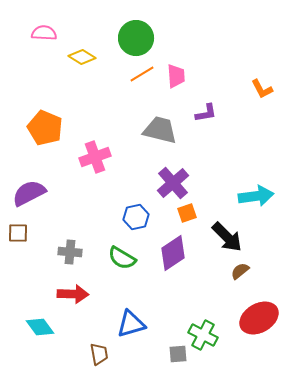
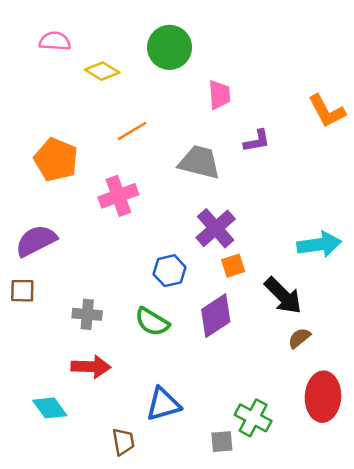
orange line: (142, 74) -> (132, 131), moved
orange L-shape: (262, 89) -> (327, 111), size x1.4
red ellipse: (259, 318) -> (323, 397), turned -57

